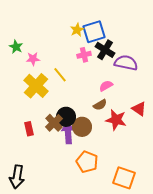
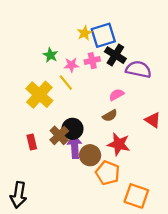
green star: (16, 47) -> (50, 55), moved
pink star: (33, 59) -> (71, 65), moved
red star: (116, 120) -> (119, 144), moved
brown circle: (82, 127) -> (90, 155), moved
orange pentagon: (87, 162) -> (108, 173), moved

